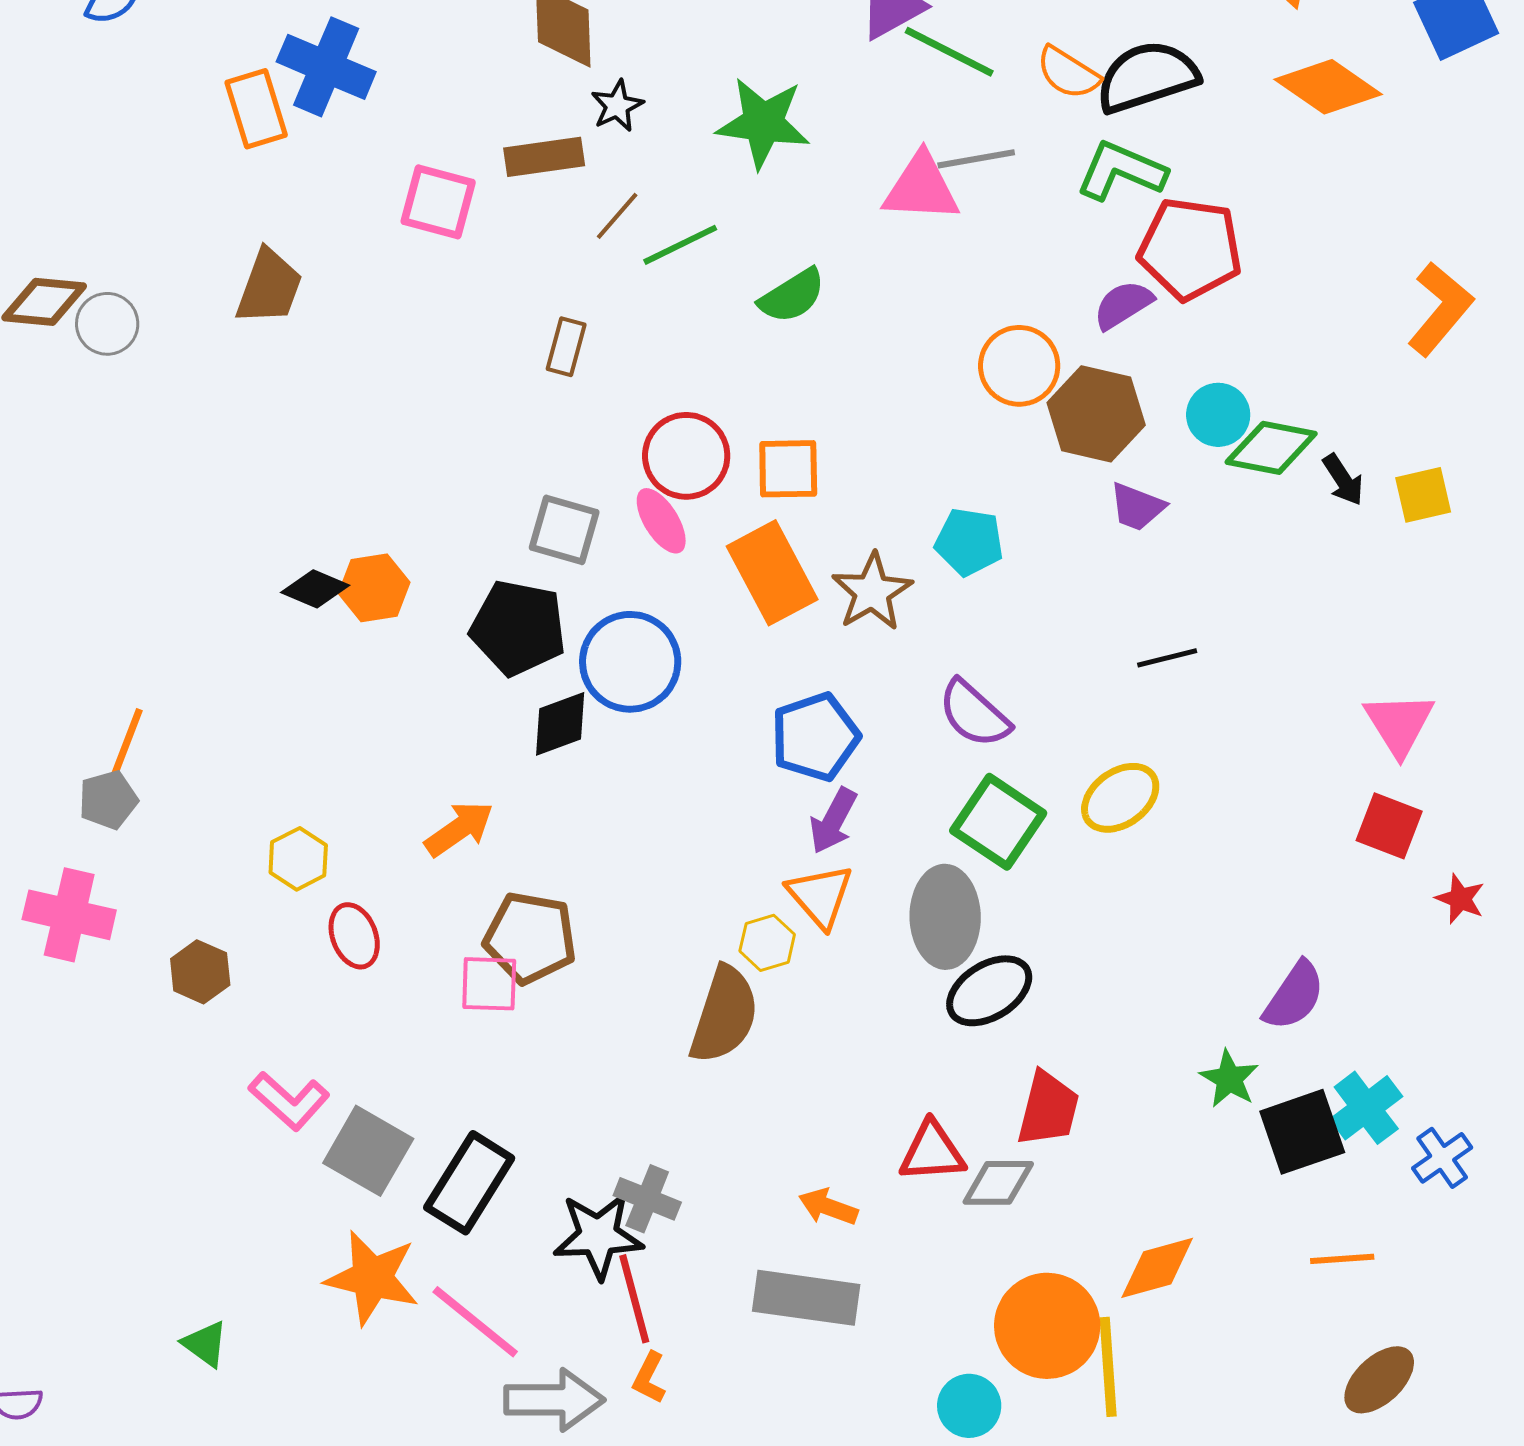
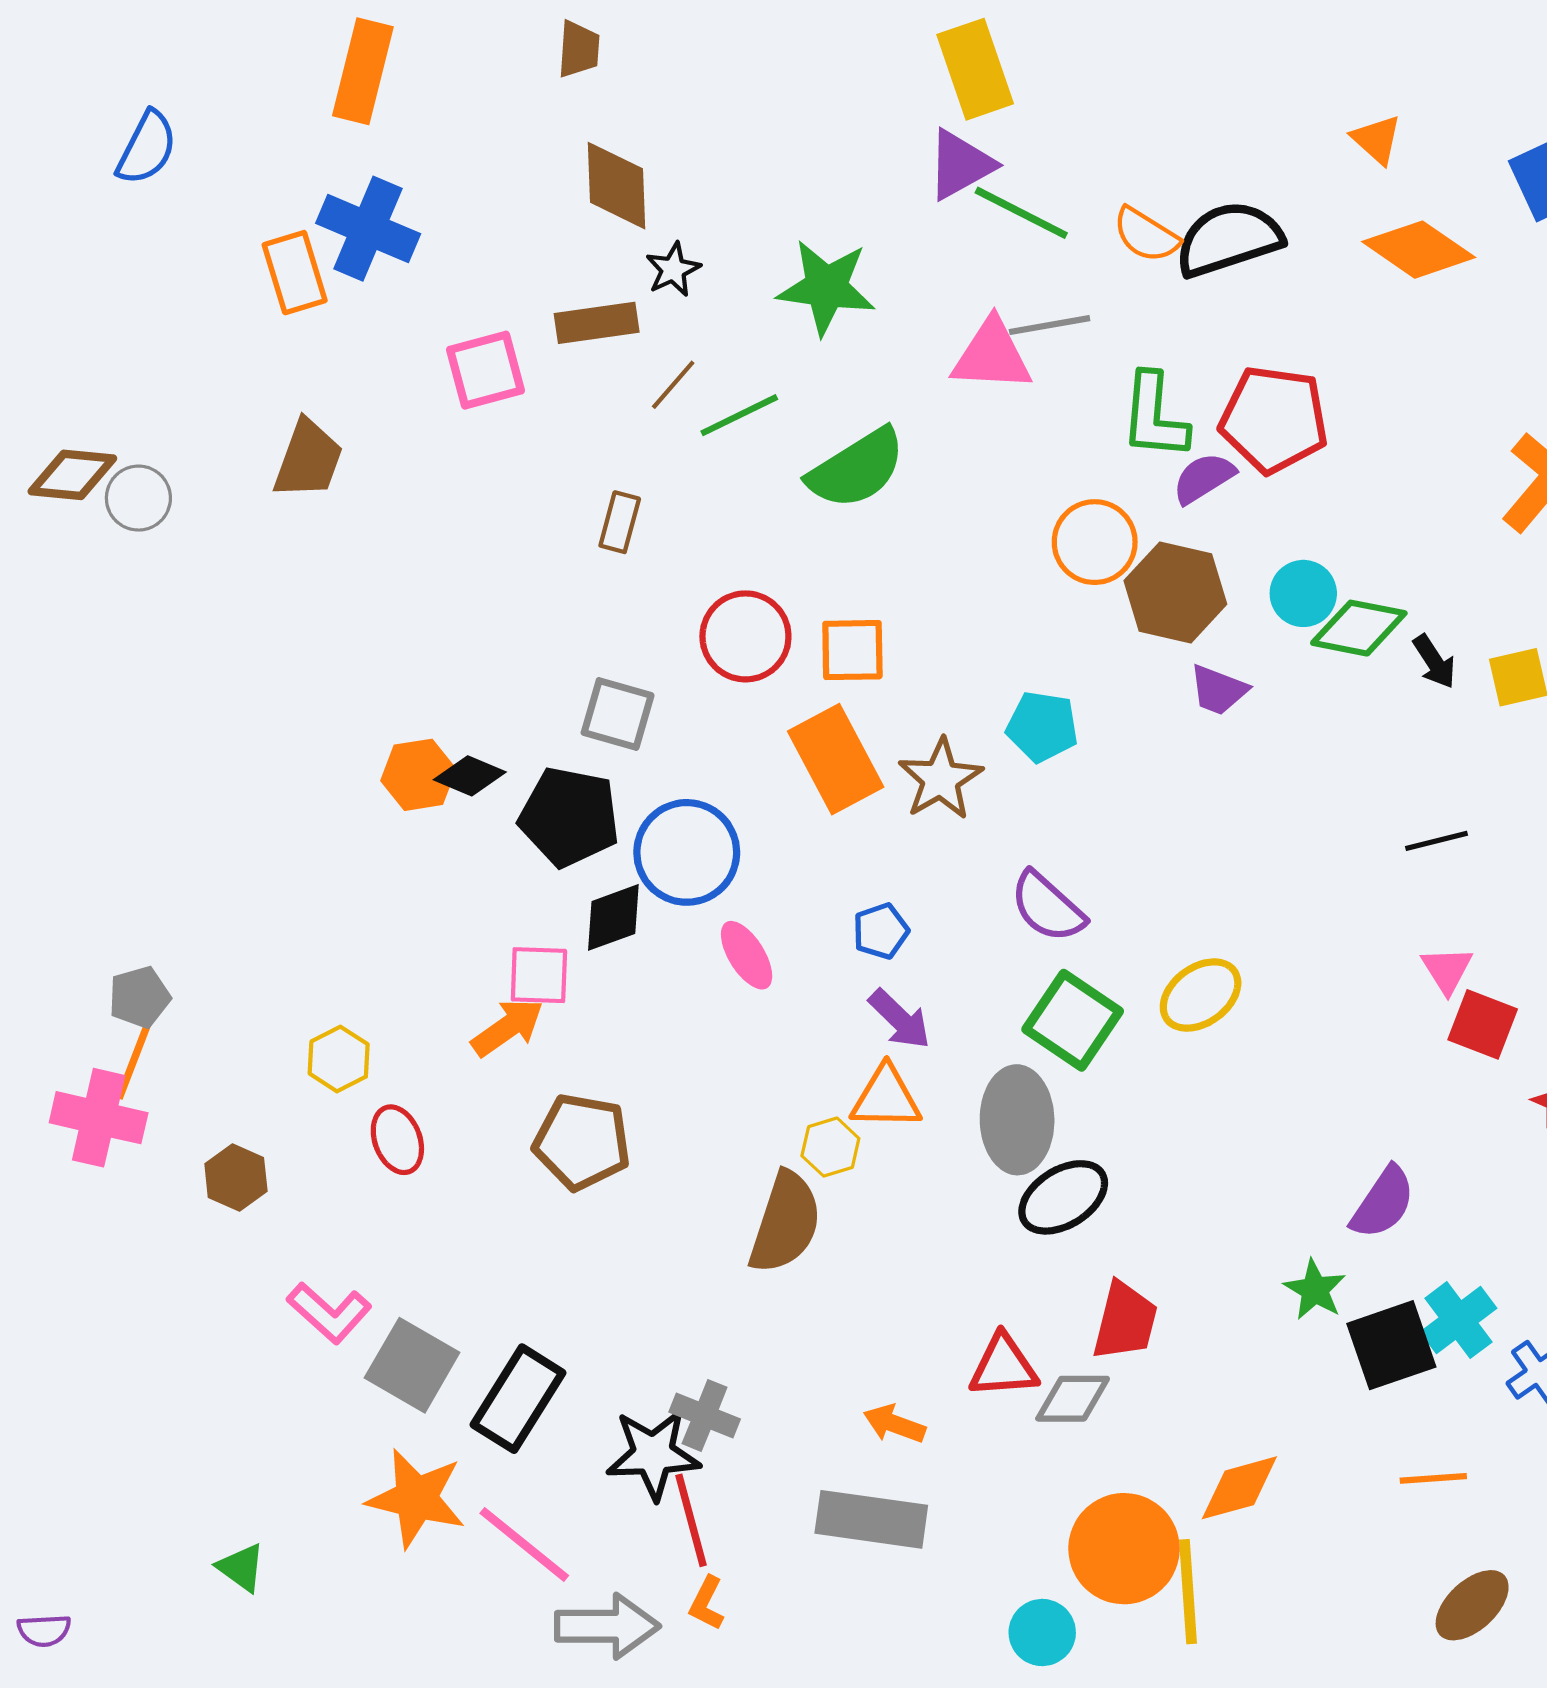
green L-shape: (1121, 171) -> (1154, 416), moved, turned -108
pink square: (438, 202) -> (485, 370), turned -30
green semicircle: (792, 296) -> (857, 469), size x1.4
pink ellipse: (661, 521) -> (747, 955), moved
black diamond: (315, 589) -> (470, 776), moved
black line: (1167, 658) -> (1436, 841), moved
pink triangle: (1399, 724) -> (1447, 970), moved, size x0.7
blue pentagon: (815, 737) -> (881, 931), size x0.6
orange line: (125, 747) -> (134, 1059), moved
purple arrow: (833, 821) -> (900, 1019), turned -74
orange triangle: (820, 896) -> (886, 1098), turned -48
pink square: (489, 984) -> (539, 975), moved

